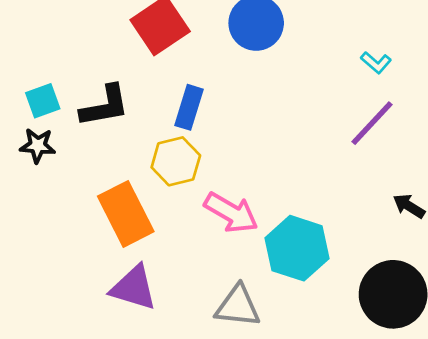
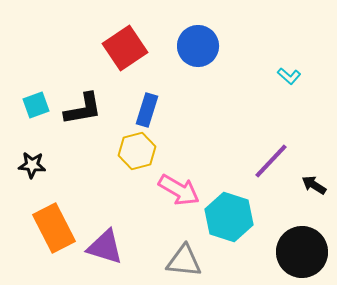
purple line: (372, 123) -> (271, 161), moved
black star: (38, 146) -> (32, 165), moved
orange rectangle: (126, 214) -> (54, 228), moved

